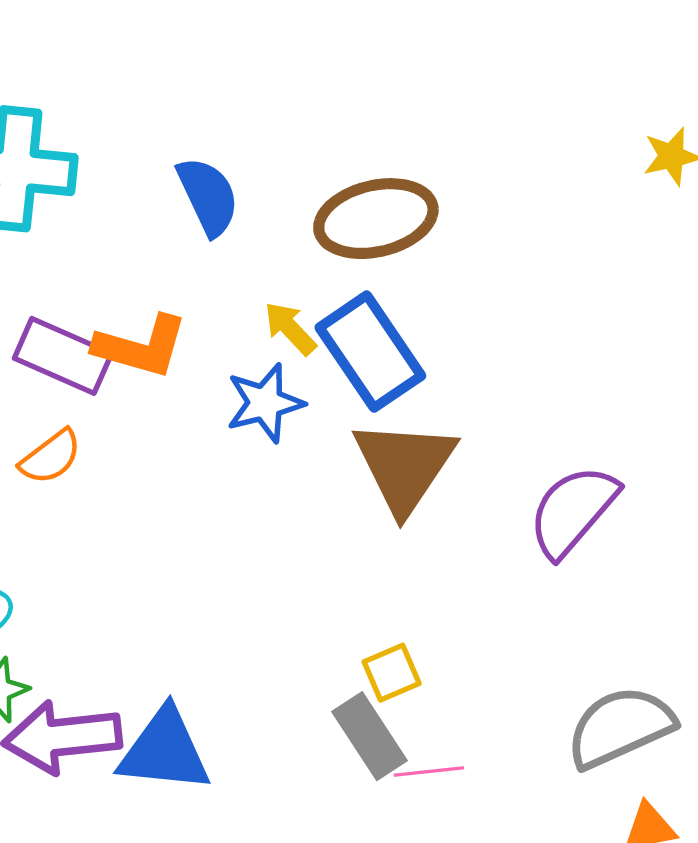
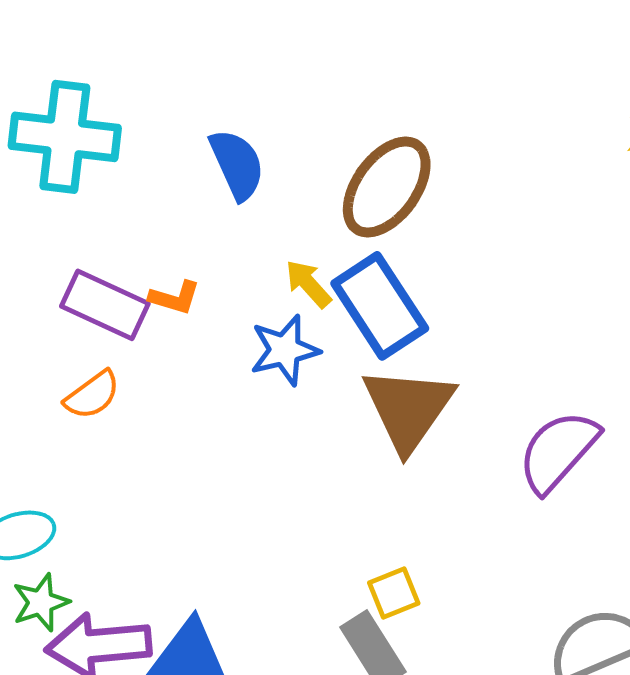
brown ellipse: (376, 219) -> (387, 187), turned -42
orange L-shape: (141, 346) -> (175, 298), size x0.6

